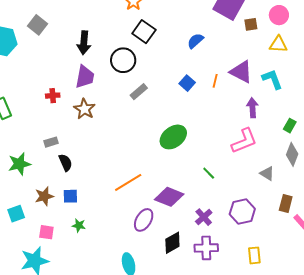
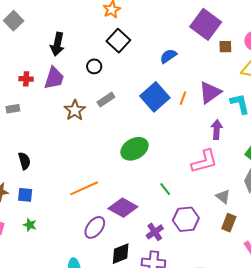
black circle: (123, 60) -> (94, 66), size x0.6
purple triangle: (241, 72) -> (210, 92), turned 50
blue square: (187, 83) -> (155, 97), size x1.8
red cross: (53, 96) -> (26, 79), moved
brown star: (84, 109) -> (75, 110), moved
gray rectangle: (51, 142) -> (13, 109), moved
brown rectangle: (286, 204) -> (229, 223), moved
purple hexagon: (242, 212) -> (186, 219), moved

